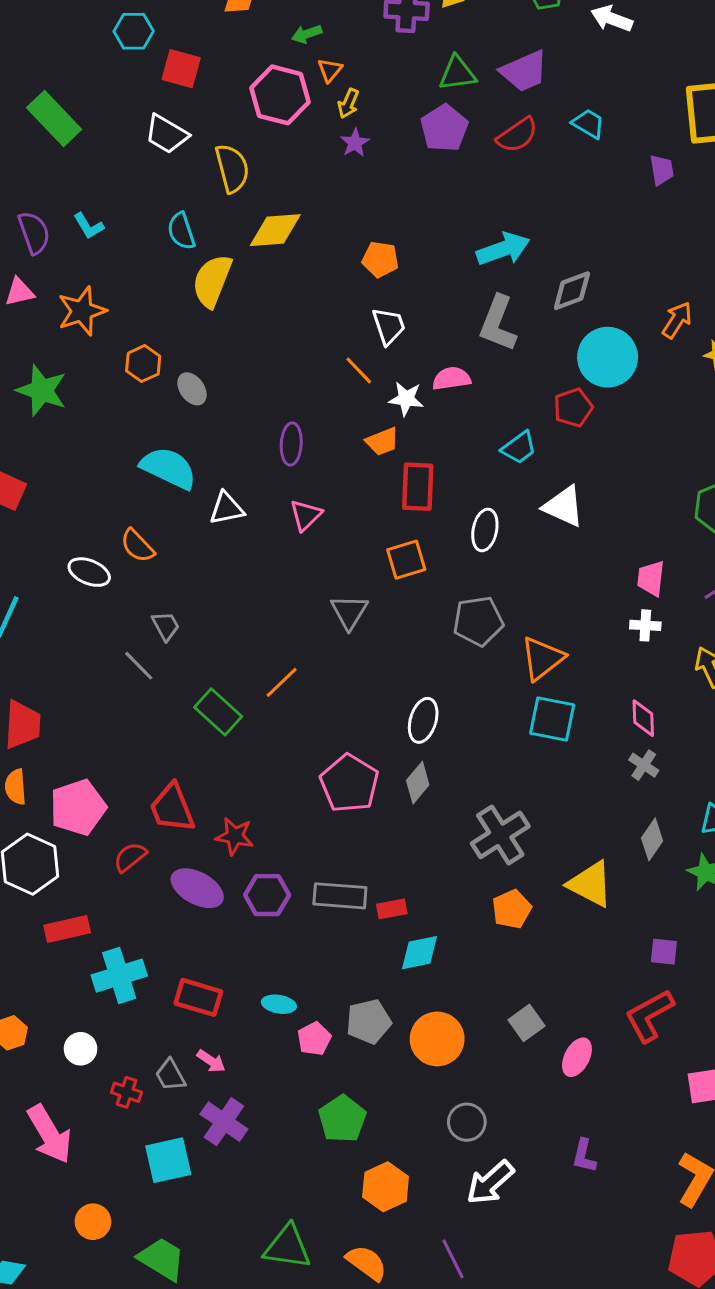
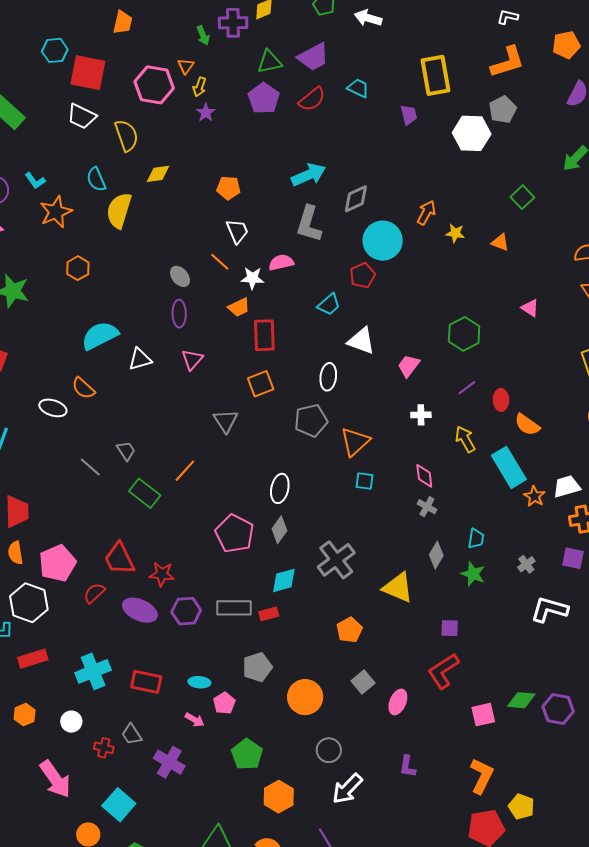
green arrow: (307, 34) -> (203, 35), moved, turned -90
red square: (181, 69) -> (88, 73), size x1.4
yellow diamond: (275, 230) -> (158, 174), size x0.7
orange star: (82, 311) -> (56, 212), moved
gray ellipse: (192, 389) -> (180, 276), moved
cyan semicircle: (169, 468) -> (100, 336), turned -48
white ellipse: (485, 530) -> (328, 377), moved
pink trapezoid: (651, 578) -> (409, 366), moved, turned 35
gray trapezoid: (166, 626) -> (126, 451), moved
cyan square: (552, 719) -> (364, 481), size x0.6
orange pentagon: (512, 909) -> (349, 630), moved
red rectangle: (67, 929) -> (33, 659), moved
cyan diamond: (420, 953) -> (284, 580), moved
gray pentagon: (369, 1021) -> (257, 667), moved
pink arrow: (211, 1061) -> (195, 720), moved
cyan square: (168, 1160) -> (119, 805), moved, turned -32

